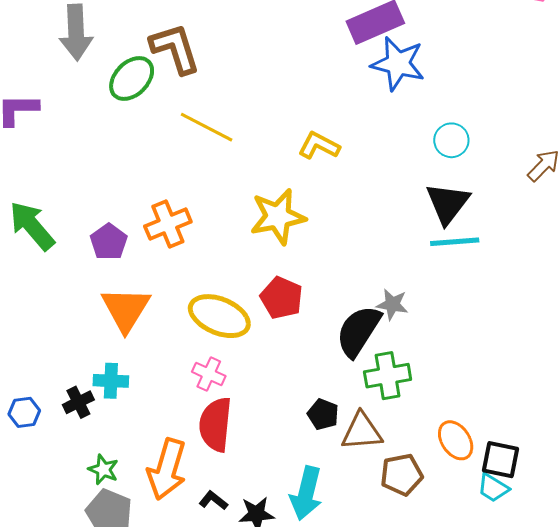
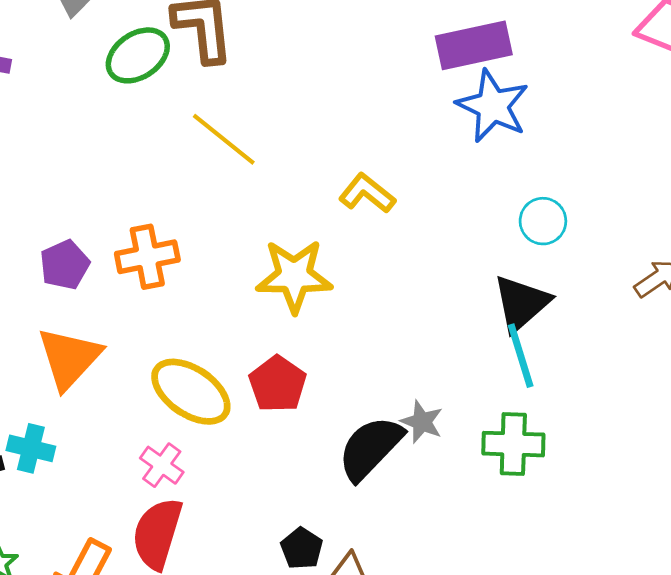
cyan line: (455, 242) -> (521, 356), turned 66
green cross: (388, 376) -> (513, 444), moved

